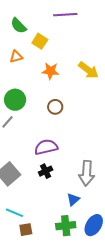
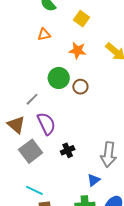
yellow square: (40, 41) -> (81, 19), moved
green circle: (15, 100) -> (59, 78), moved
purple semicircle: (46, 147) -> (46, 124), moved, turned 75

